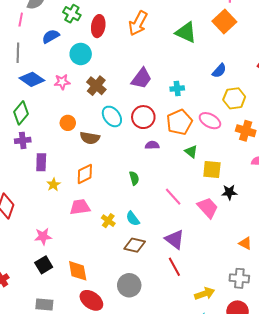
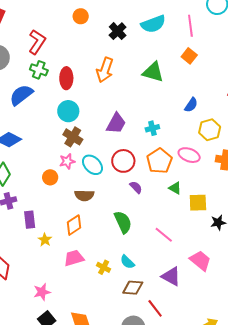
orange square: (224, 21) -> (189, 56), size x0.7
blue semicircle: (51, 36) -> (21, 95), size x1.4
cyan circle: (81, 54) -> (68, 111), moved
pink star: (62, 82) -> (67, 161), moved
brown semicircle: (90, 138) -> (84, 195), moved
purple semicircle: (152, 145) -> (136, 187), turned 56
green semicircle: (134, 178) -> (123, 222), size x1.6
pink trapezoid: (208, 208) -> (200, 261), moved
red line: (174, 267) -> (155, 308), moved

